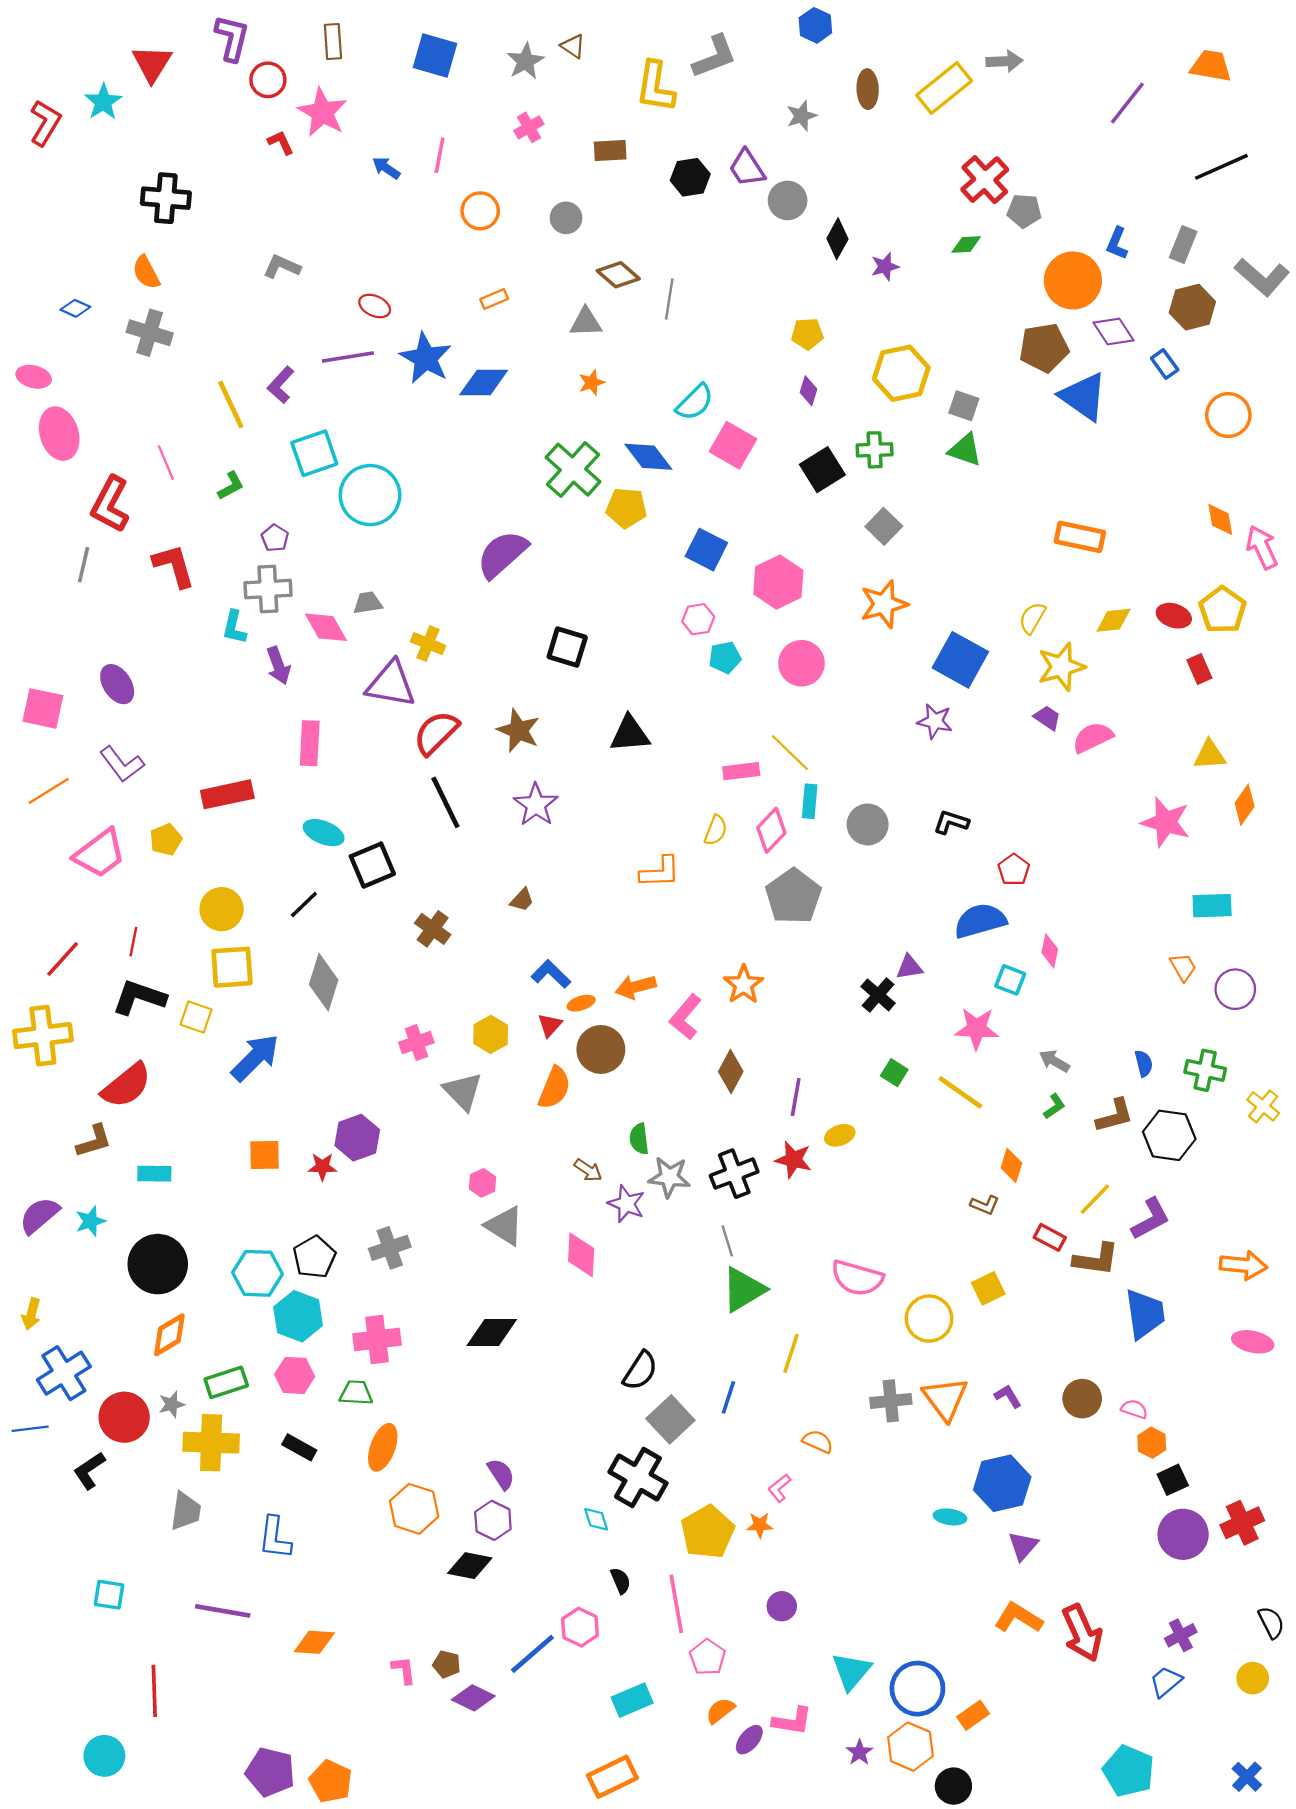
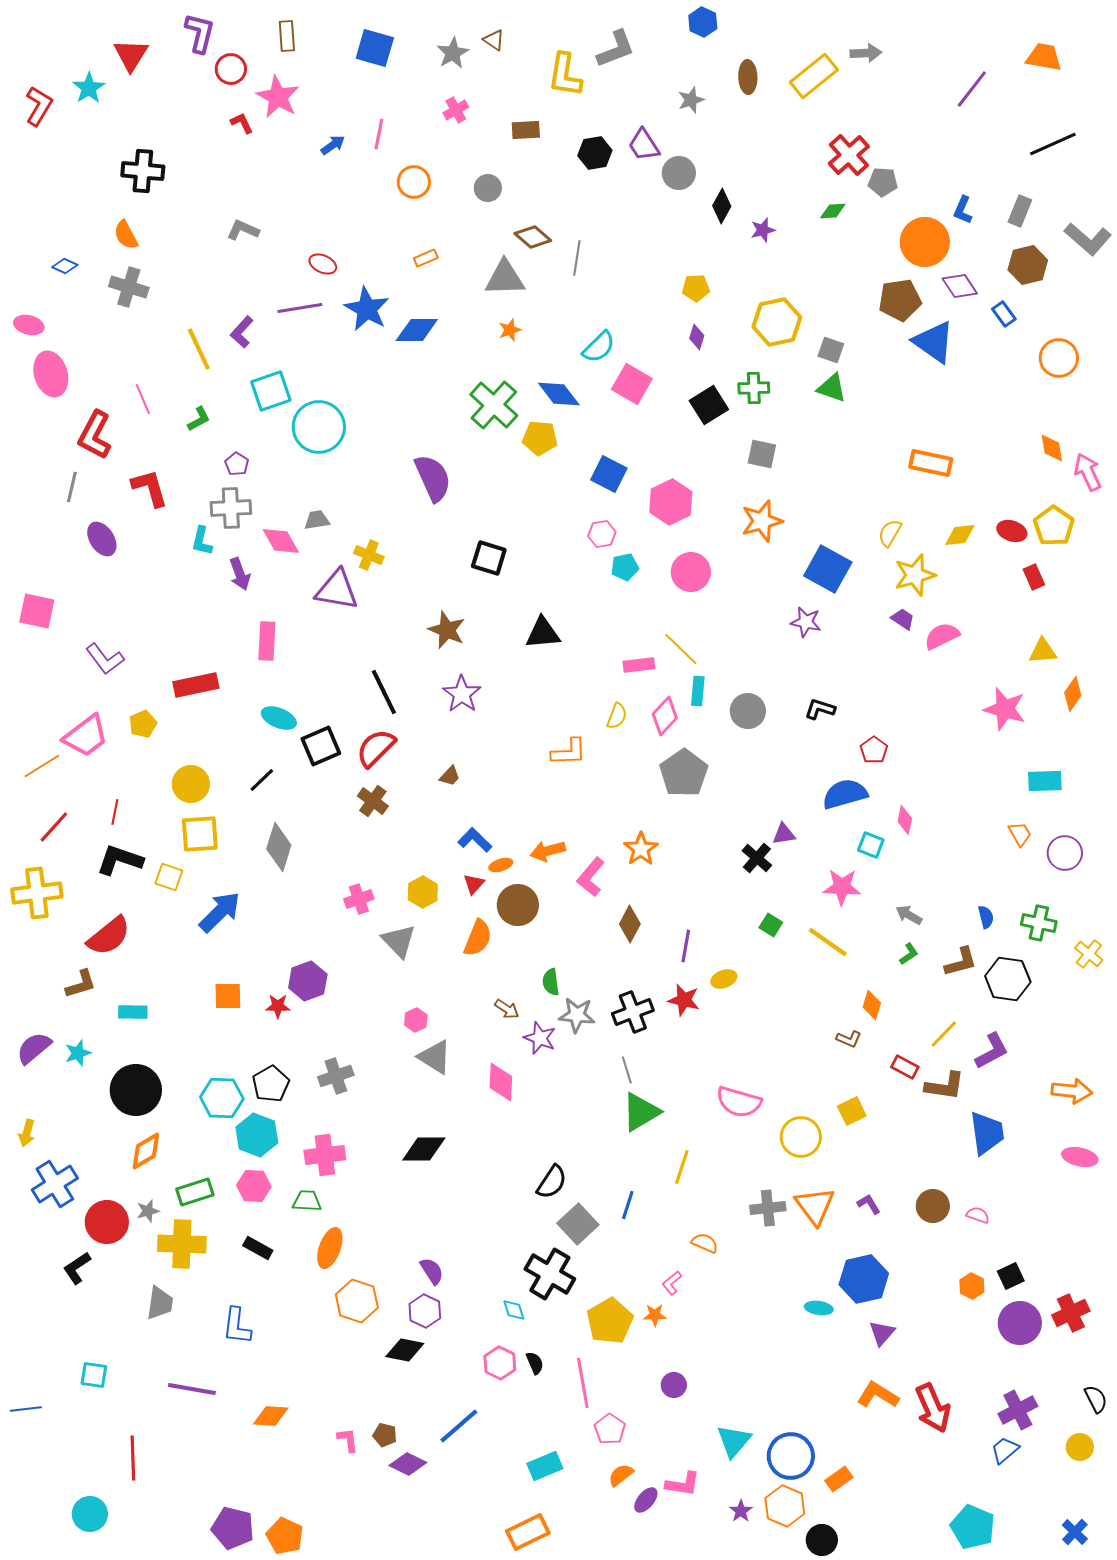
blue arrow: (386, 168) -> (333, 145), turned 110
gray triangle: (586, 322) -> (505, 278), size x1.4
gray square: (884, 526) -> (762, 454), turned -32
purple semicircle: (502, 554) -> (433, 478), turned 108
purple ellipse: (117, 684) -> (102, 539), moved
red semicircle: (436, 733) -> (376, 748), moved
orange line: (49, 791) -> (42, 766), moved
blue line: (30, 1429) -> (26, 1409), moved
orange hexagon: (1152, 1443) -> (972, 1286), moved
pink hexagon: (580, 1627) -> (500, 1363), moved
purple cross: (1181, 1635) -> (1018, 1410), size x1.4

